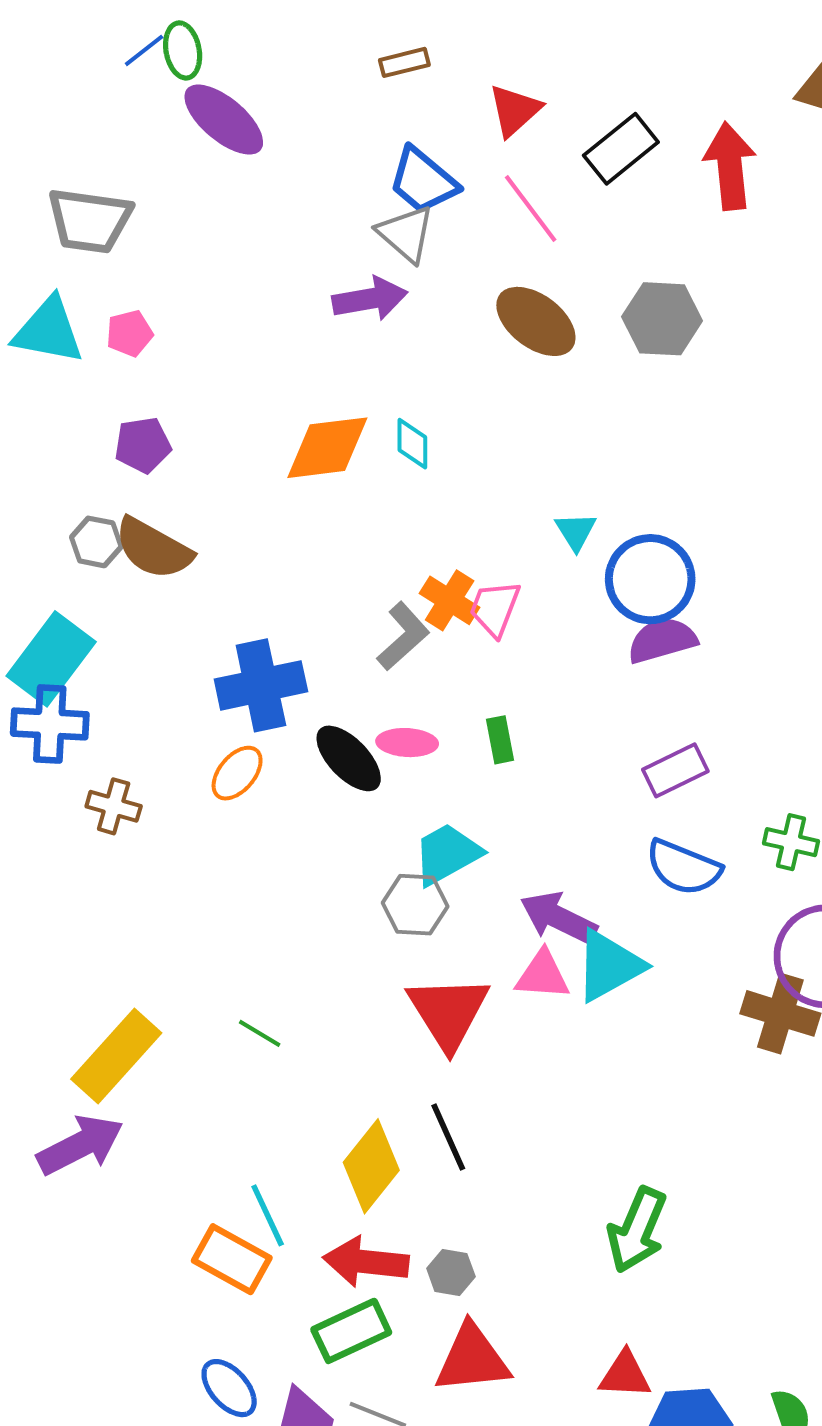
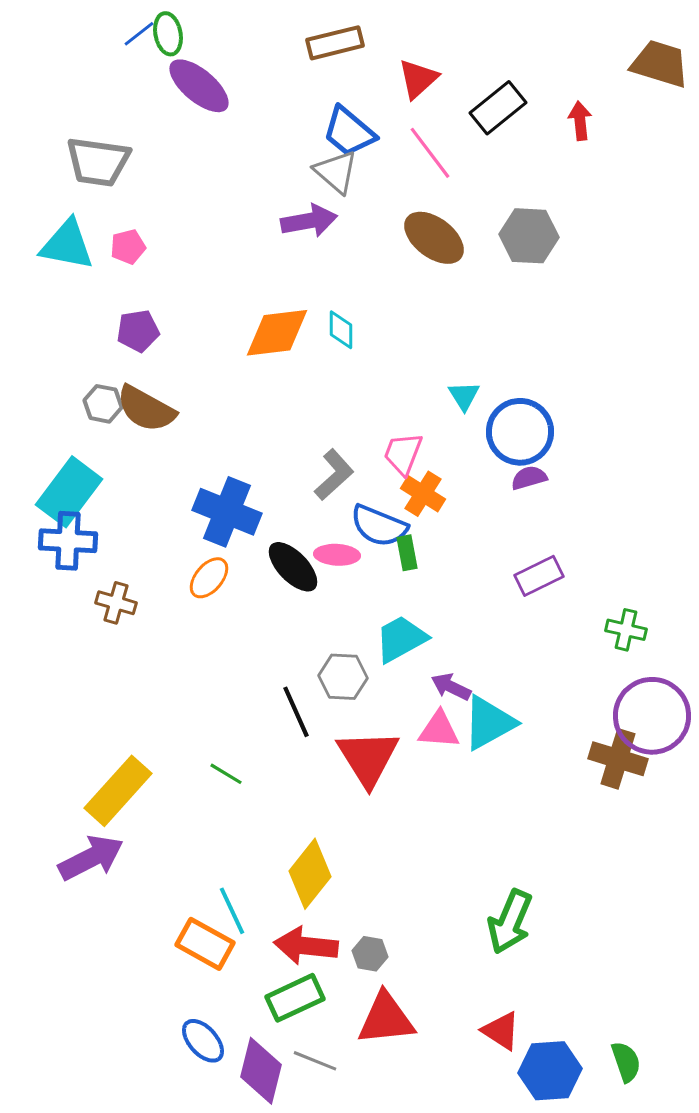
brown rectangle: (404, 62) -> (335, 43), size x1.5
red arrow: (730, 166) -> (580, 121), size x0.6
orange cross: (450, 600) -> (423, 494), moved
purple semicircle: (662, 640) -> (529, 478), size x0.7
blue cross: (261, 685) -> (227, 512), turned 34
cyan trapezoid: (447, 854) -> (401, 639), moved
blue semicircle: (683, 867) -> (379, 526), moved
purple arrow: (559, 918) -> (451, 687), size x0.7
black line: (448, 1137) -> (296, 712), moved
red triangle: (625, 1375) -> (501, 1031), turned 30

